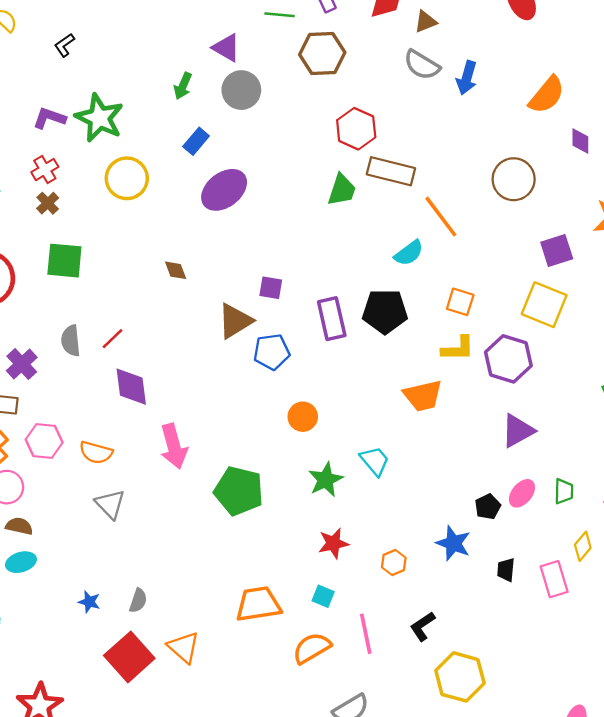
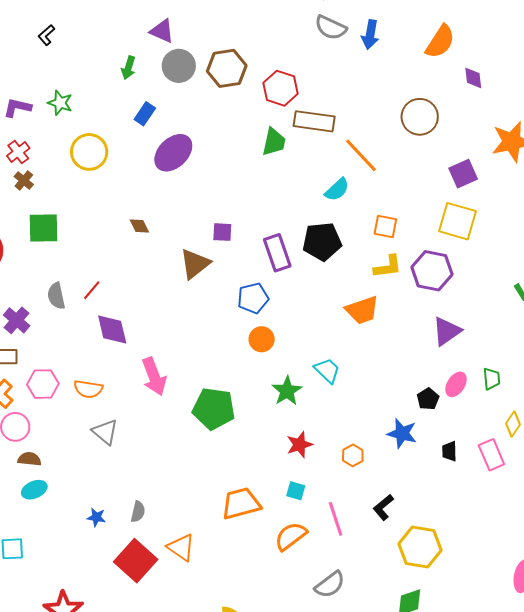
black L-shape: (64, 45) -> (46, 35), moved
brown hexagon: (322, 53) -> (227, 68), moved
green star: (99, 118) -> (60, 103), size x0.6
blue pentagon: (272, 352) -> (253, 298), moved

